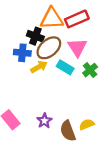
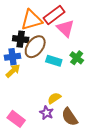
pink triangle: (77, 47) -> (65, 28), moved
yellow arrow: (39, 67) -> (13, 71), moved
yellow semicircle: (87, 124) -> (54, 98), moved

